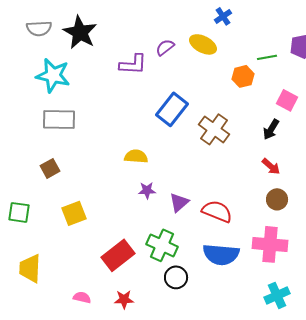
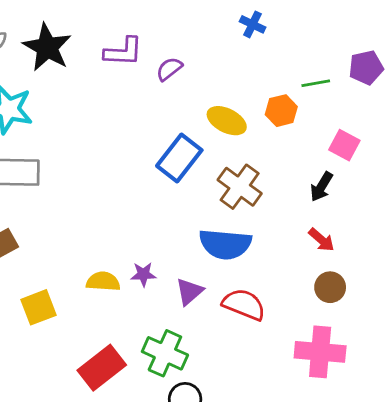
blue cross: (223, 16) -> (253, 24), turned -30
yellow ellipse: (203, 44) -> (227, 121), moved
purple L-shape: (133, 64) -> (123, 52), moved
yellow semicircle: (136, 156) -> (103, 281), moved
blue semicircle: (221, 254) -> (225, 244), moved

